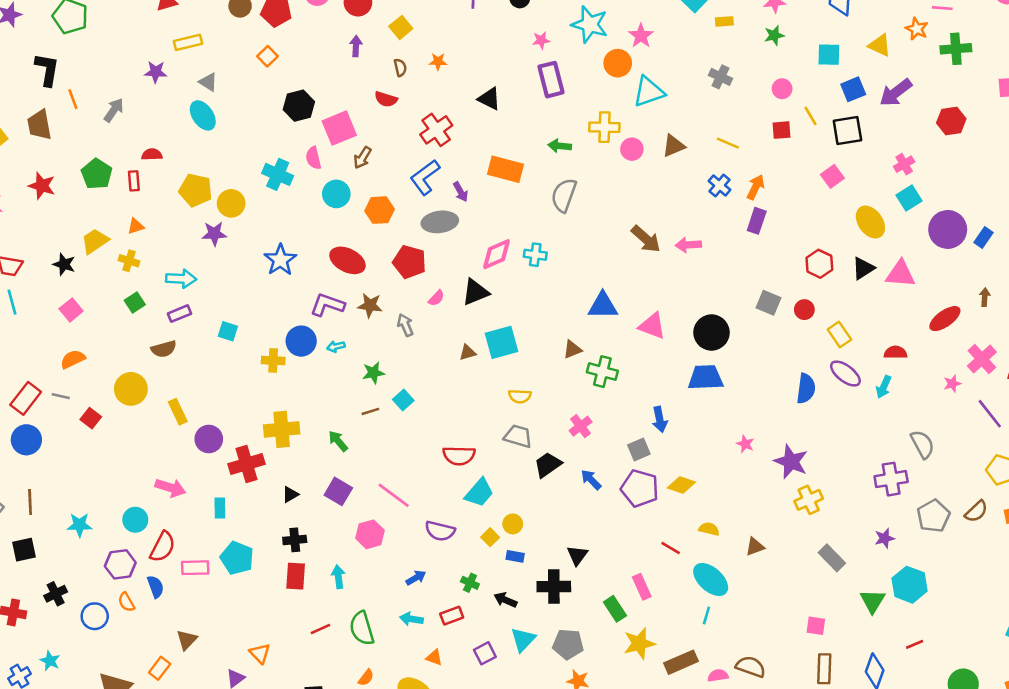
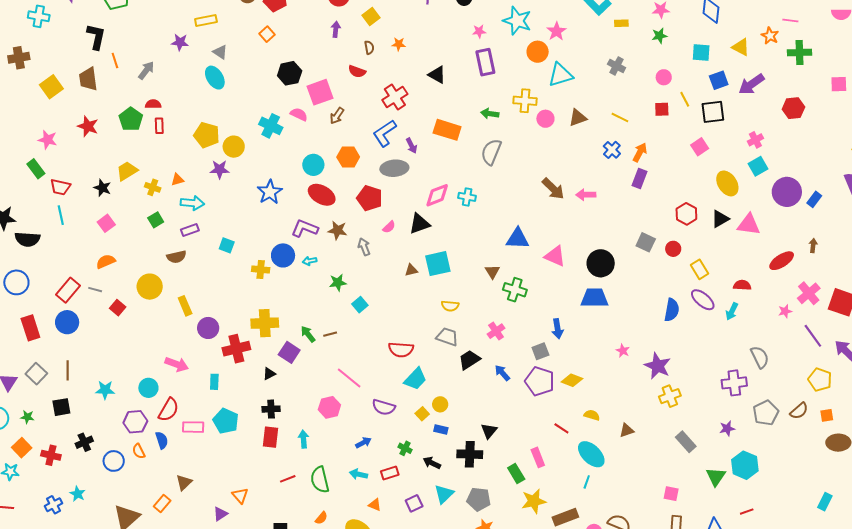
red semicircle: (152, 155) -> (153, 104), moved
pink semicircle: (313, 158) -> (299, 114), turned 126
cyan circle: (336, 194) -> (313, 165), moved
orange triangle: (136, 226) -> (177, 180), moved
brown triangle: (572, 349) -> (492, 272), turned -42
brown line: (370, 411) -> (330, 334), moved
purple square: (338, 491) -> (289, 352), moved

